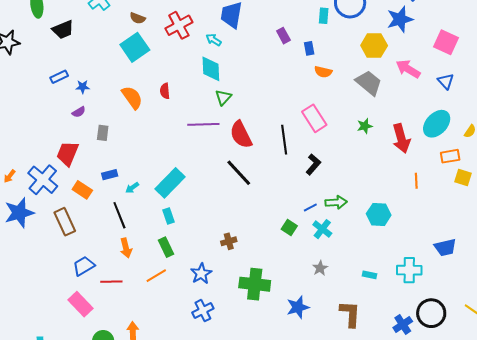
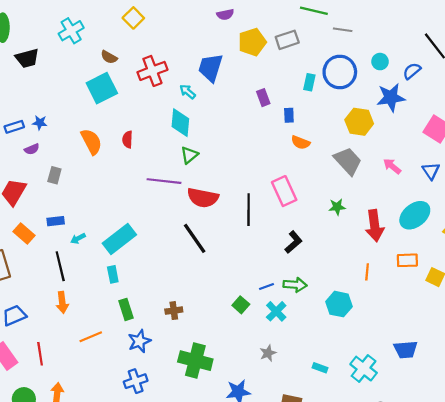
pink arrow: (408, 69) -> (392, 166), moved, size x0.7
blue rectangle: (59, 77) -> (14, 127), moved
red semicircle: (241, 135) -> (203, 198), turned -60
orange rectangle: (450, 156) -> (407, 260), moved
black L-shape: (313, 164) -> (294, 242), moved
orange line: (416, 181) -> (367, 272), moved
green rectangle: (166, 247) -> (126, 309), moved
cyan cross: (409, 270) -> (364, 369), turned 30
red line: (111, 282) -> (40, 354), moved, turned 75

